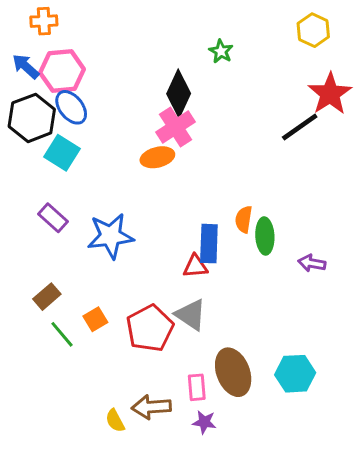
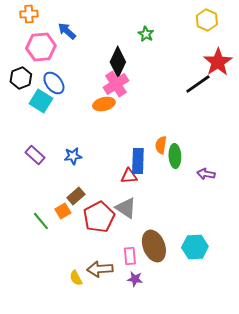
blue arrow: (26, 66) -> (67, 31), moved
blue ellipse: (71, 107) -> (54, 83), moved
black hexagon: (32, 118) -> (21, 78), size x0.7
purple rectangle: (53, 218) -> (35, 155), moved
blue star: (110, 236) -> (73, 156), size x0.6
brown rectangle: (47, 297) -> (76, 196), moved

